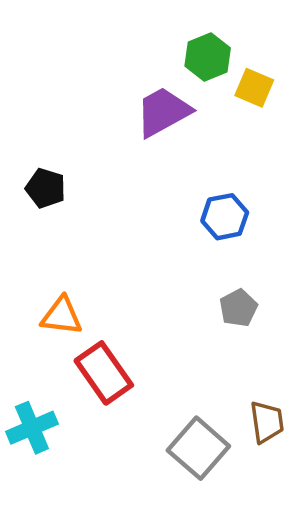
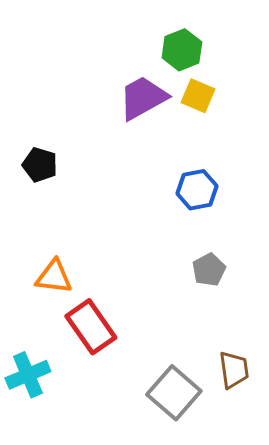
yellow square: (254, 88) -> (198, 96), moved

